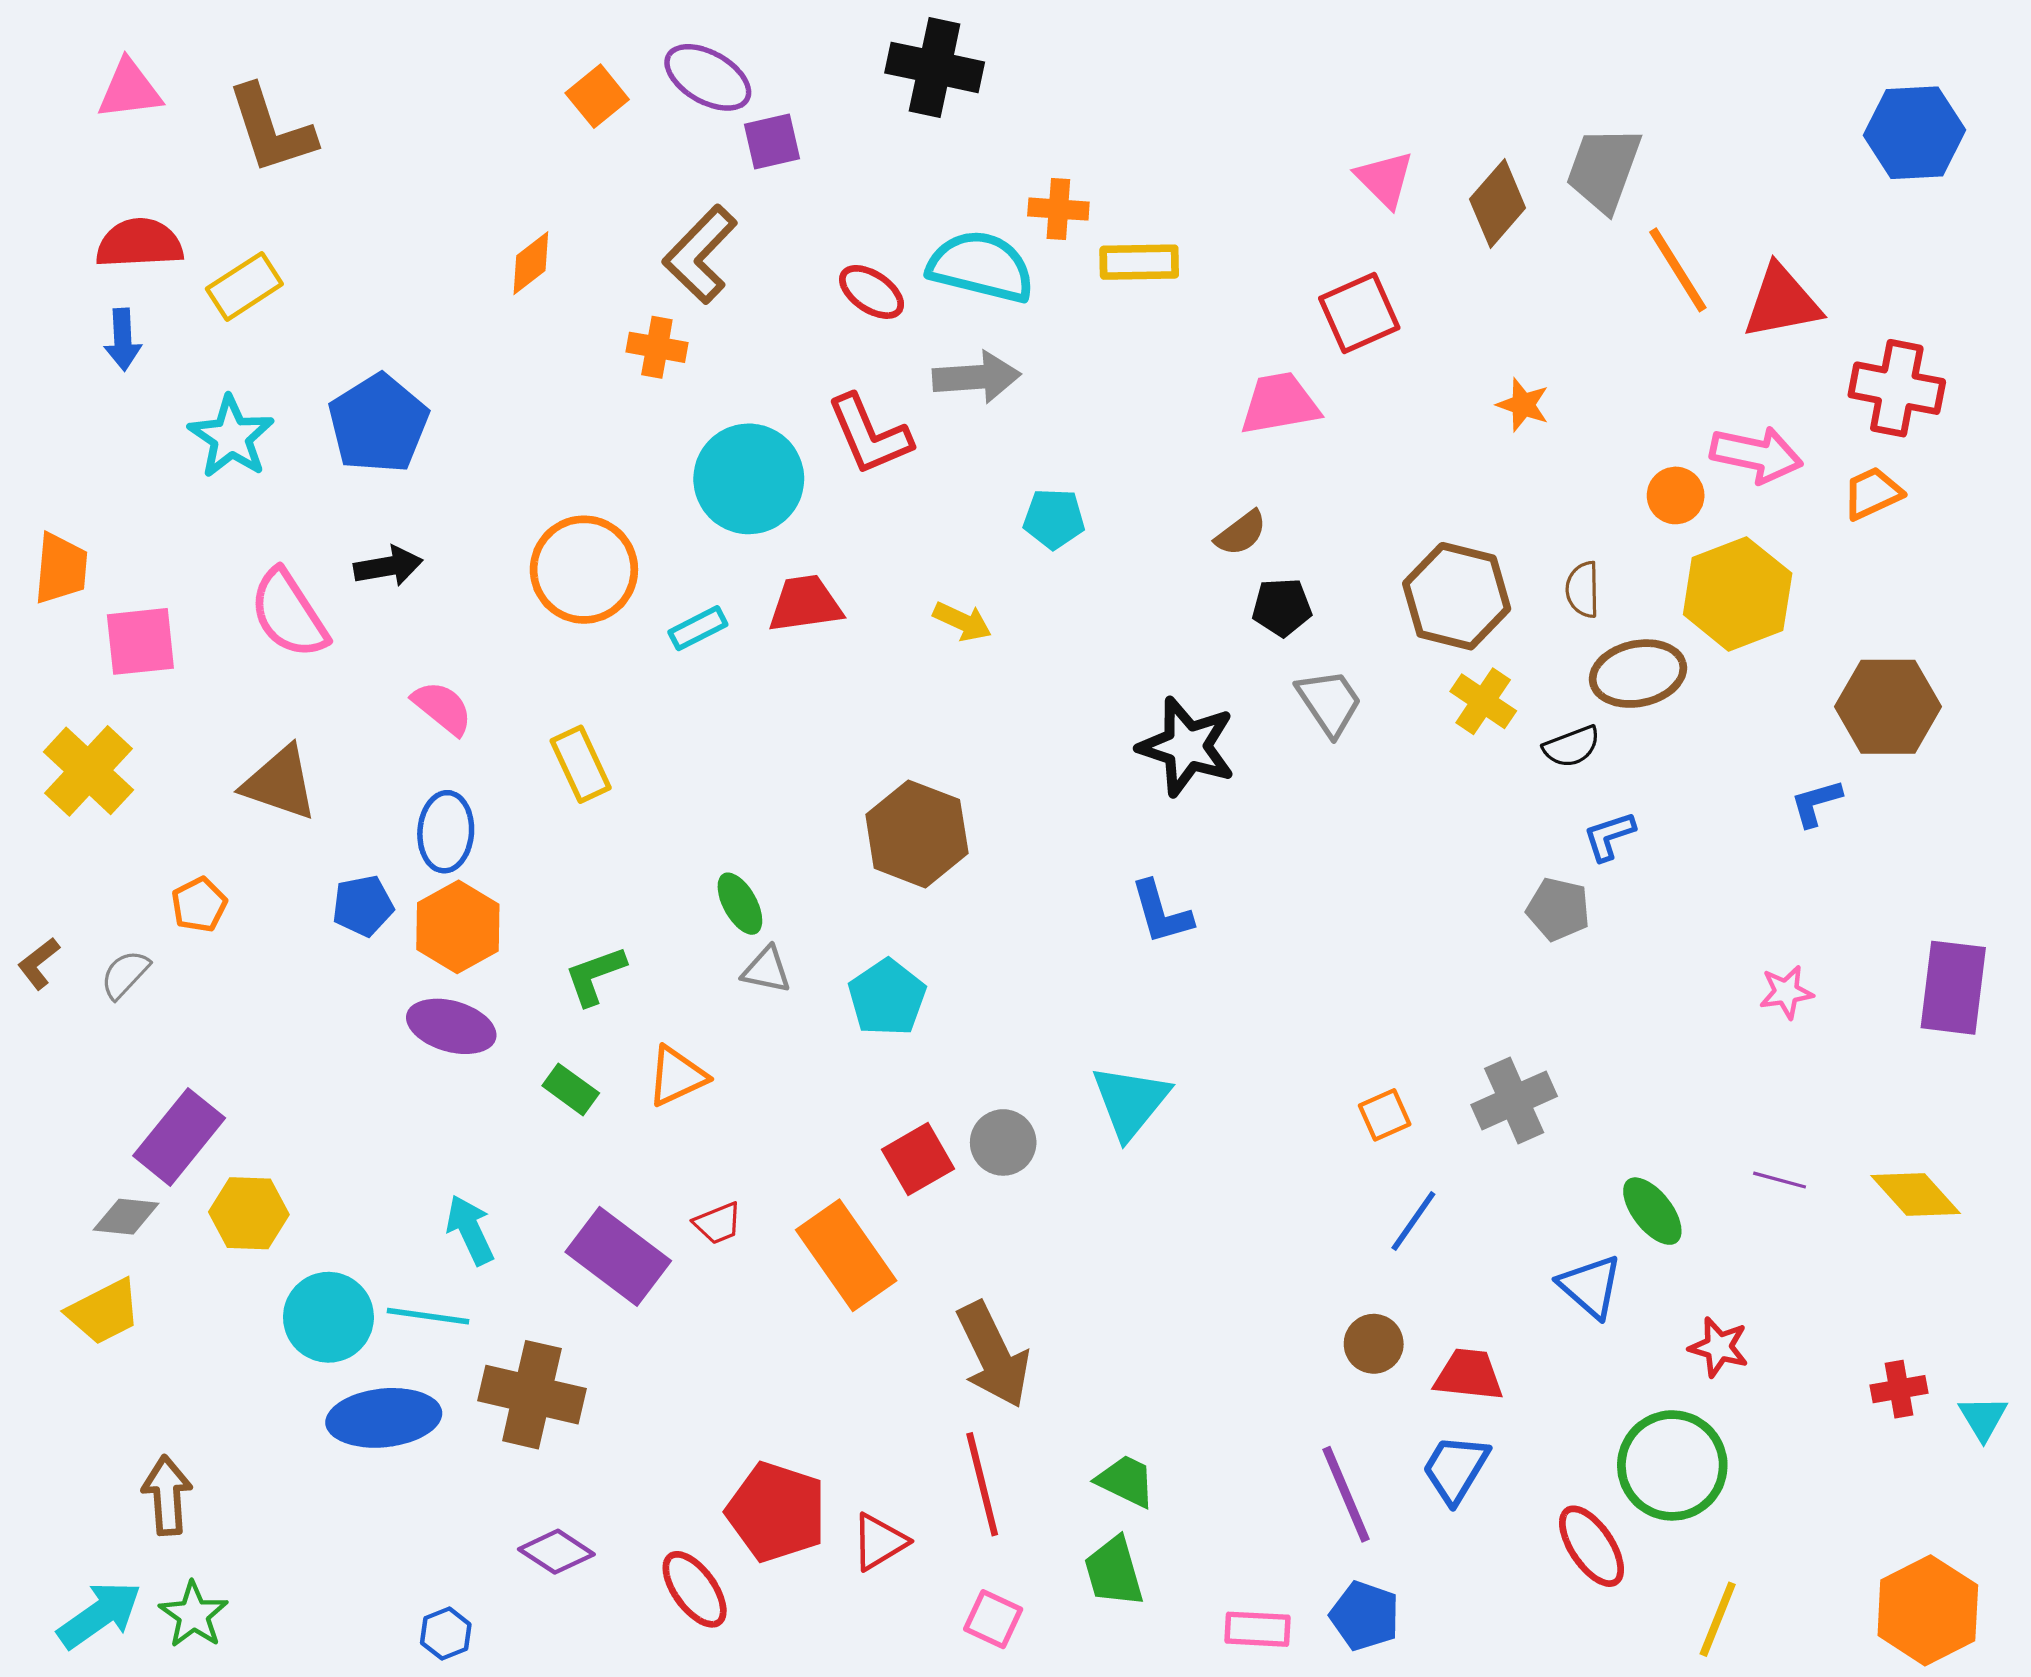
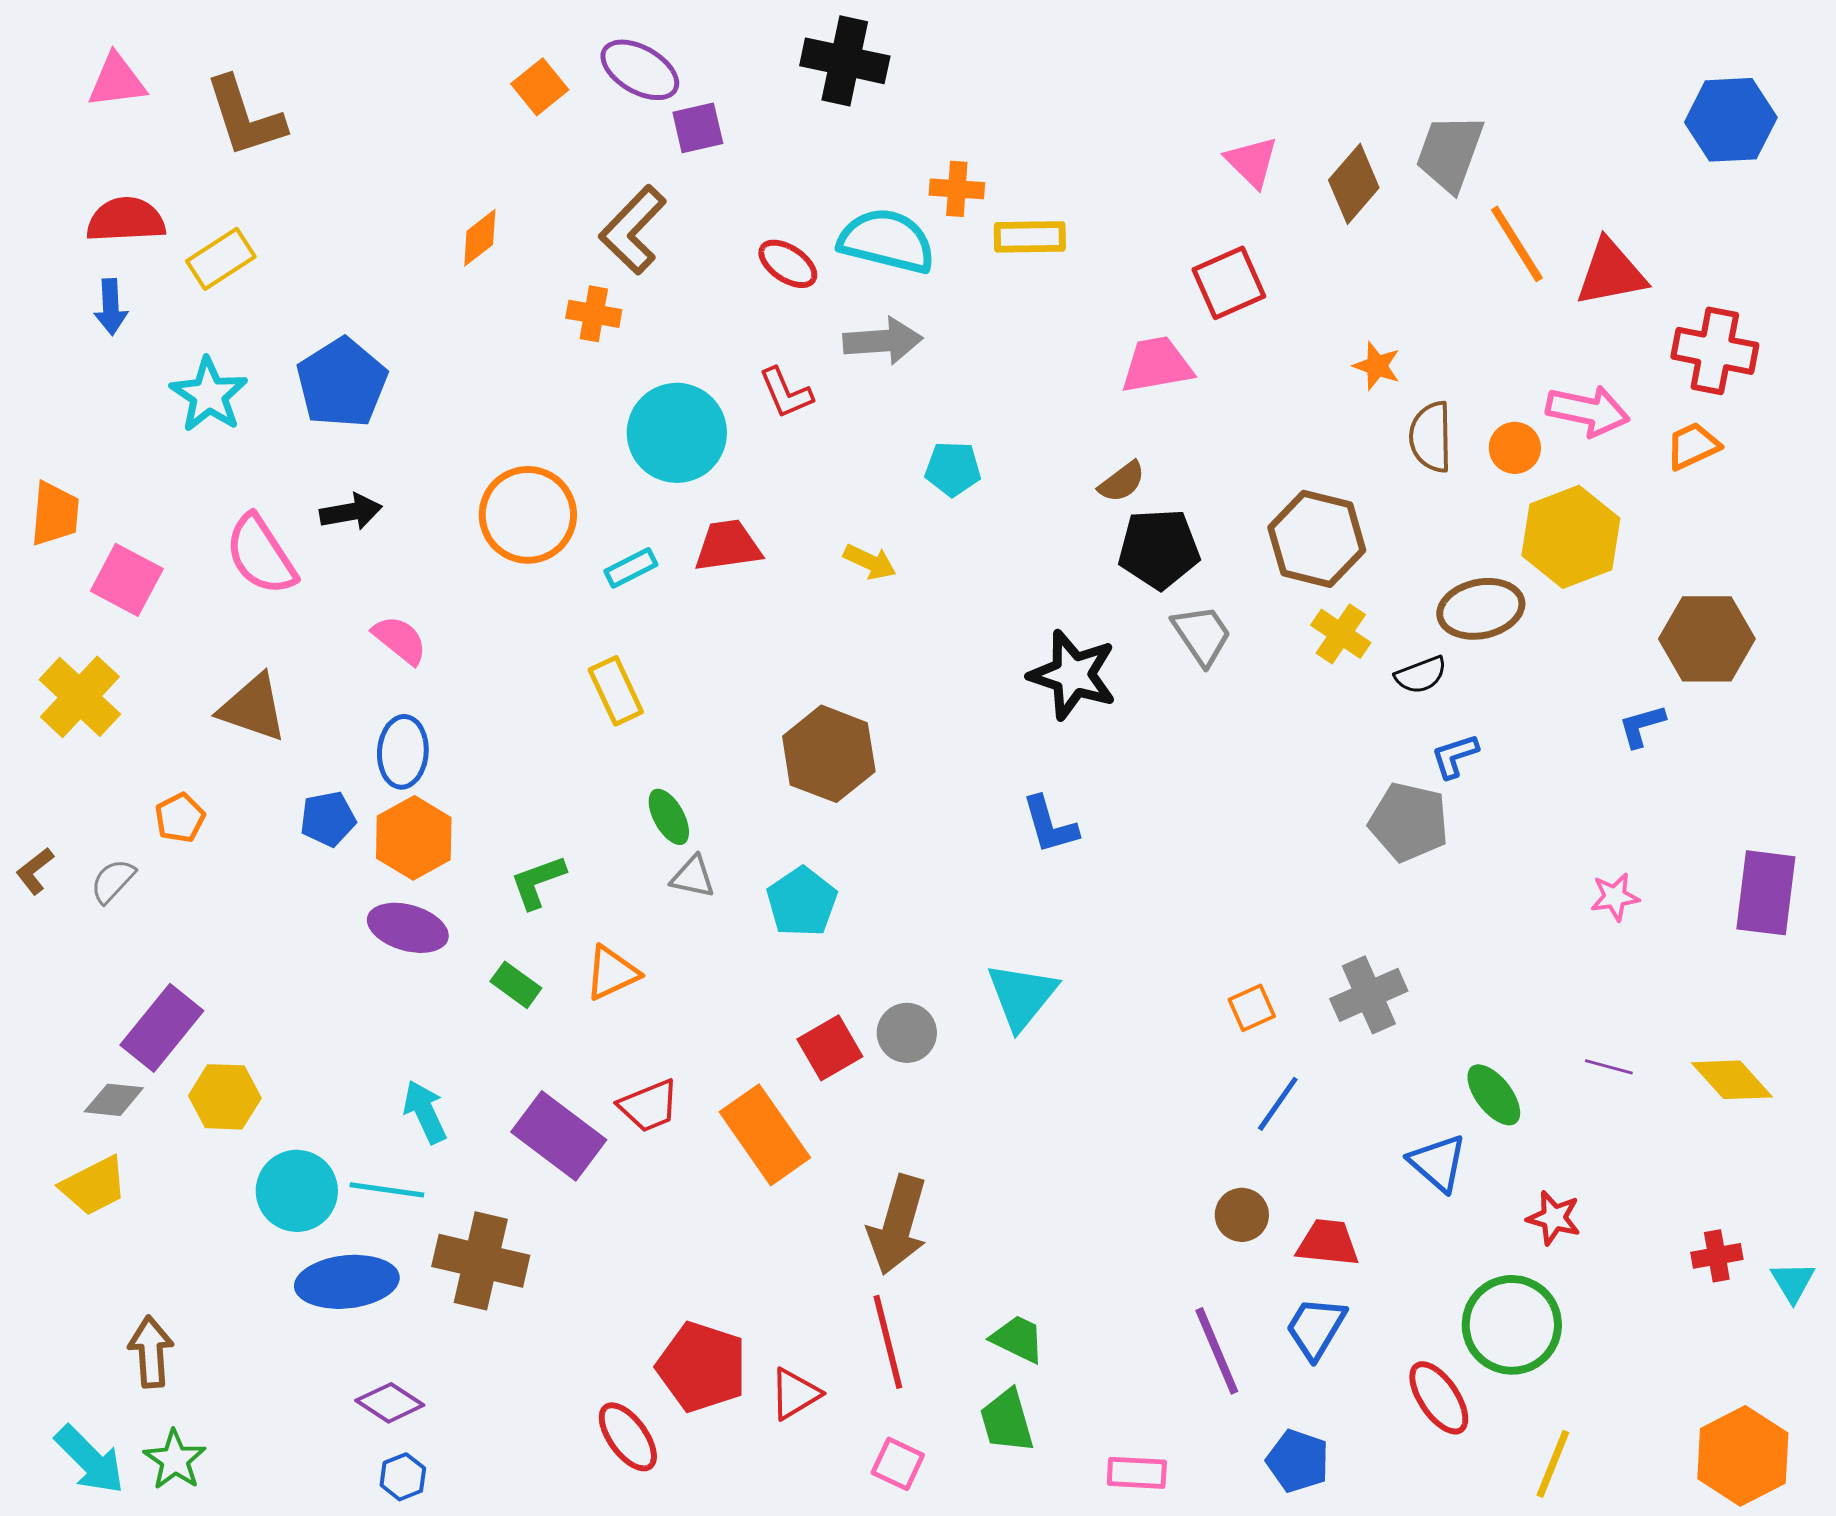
red L-shape: (869, 435) -> (786, 393), size x0.7
brown semicircle: (1583, 589) -> (1431, 437), moved, size x1.4
black pentagon: (1282, 607) -> (1159, 549), size x1.5
pink square: (140, 641) -> (127, 580), turned 34
yellow rectangle: (581, 764) -> (616, 691), moved
gray pentagon: (1558, 909) -> (1409, 822), size x1.4
red trapezoid: (718, 1223) -> (649, 1106), size x1.4
brown arrow: (993, 1355) -> (898, 1225), turned 42
purple diamond: (556, 1552) -> (390, 1403), moved
cyan arrow: (100, 1615) -> (90, 1460), turned 80
blue pentagon: (1365, 1616) -> (1298, 1461), moved

